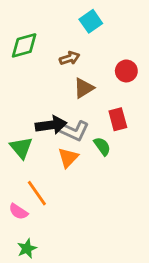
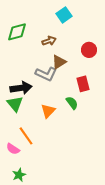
black arrow: (51, 125) -> (21, 88), moved
gray L-shape: (74, 131) -> (46, 74), moved

